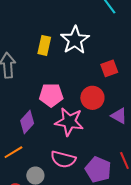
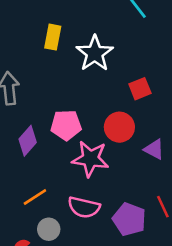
yellow rectangle: (44, 45) -> (53, 37), moved
purple diamond: (27, 122) -> (28, 141), moved
orange line: (13, 152) -> (35, 197), moved

